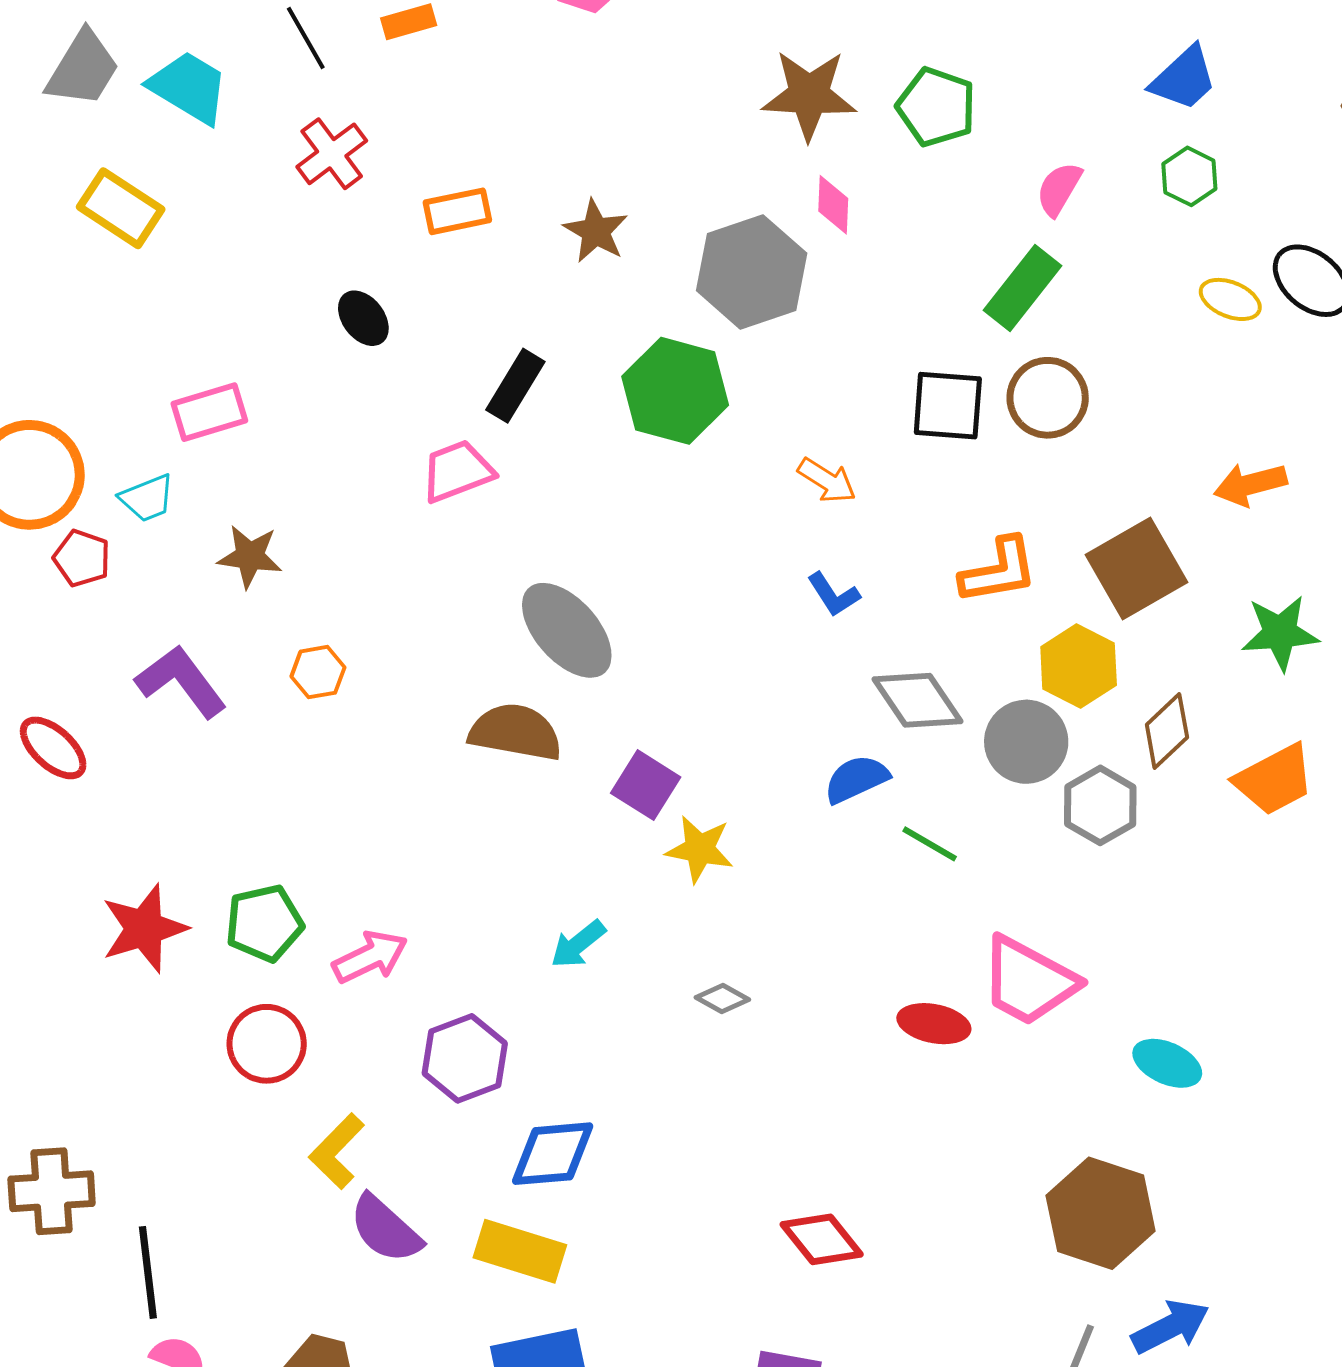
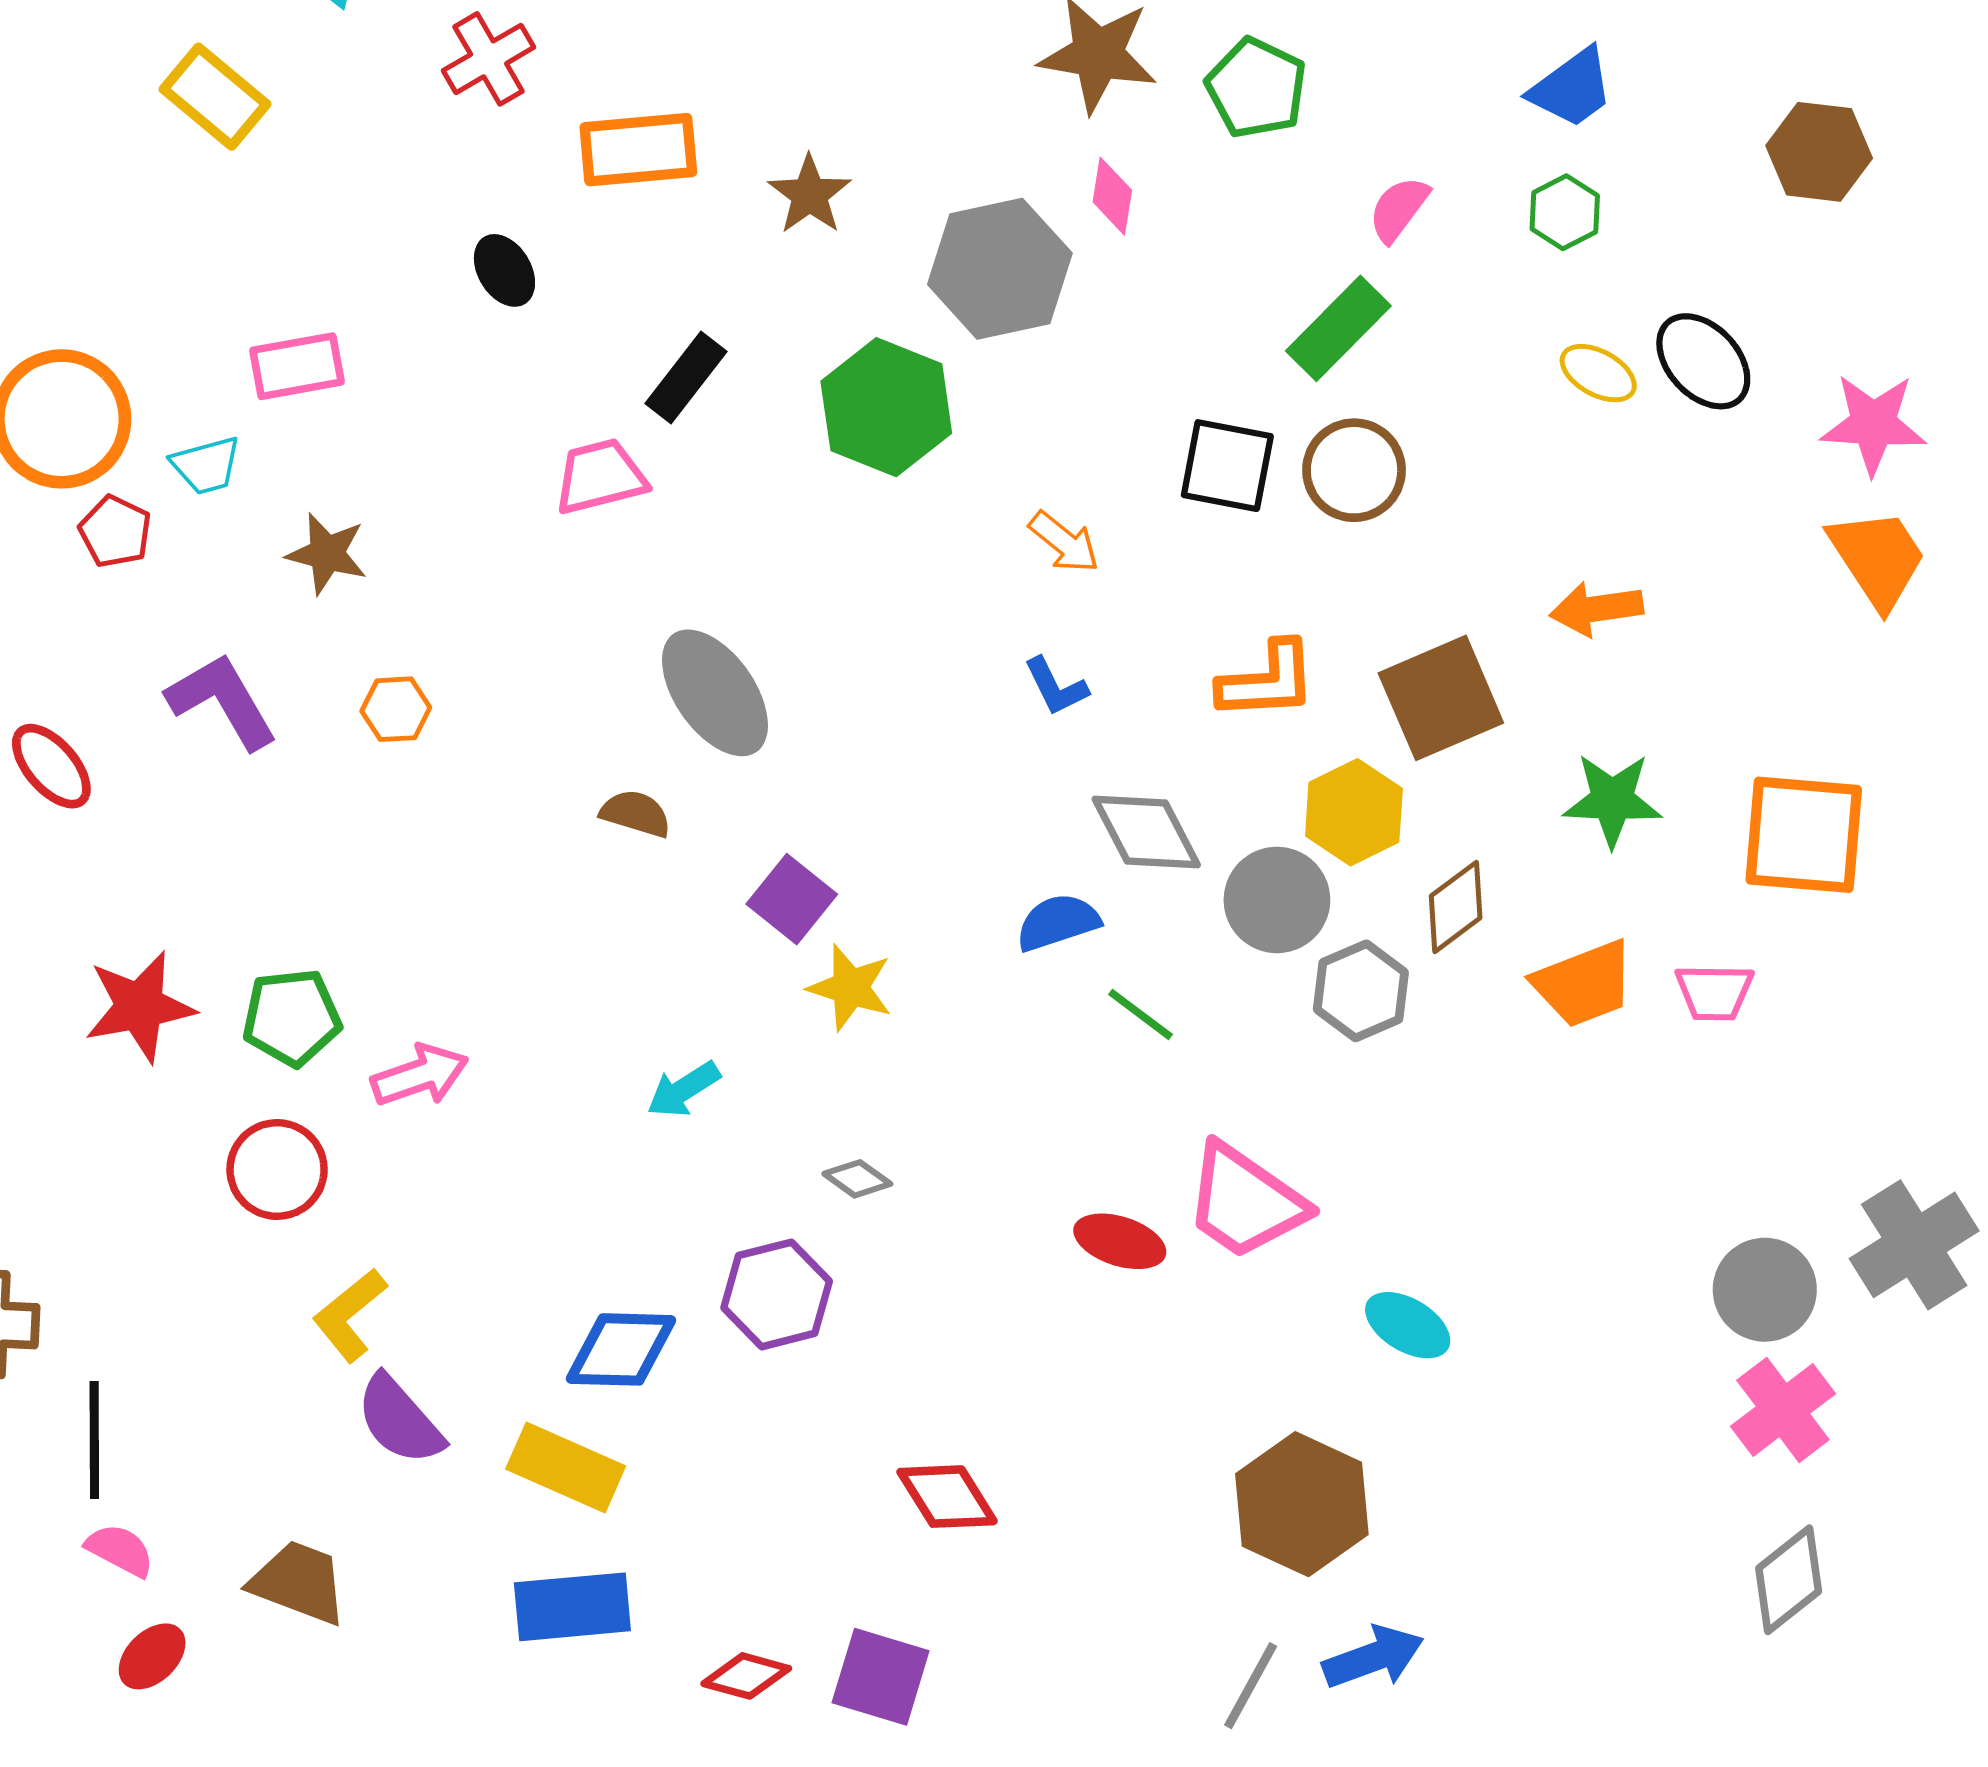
orange rectangle: (457, 211) -> (638, 150), size x1.4
brown semicircle: (515, 732) -> (636, 814), size x0.6
purple hexagon: (465, 1058) -> (777, 1294), moved

